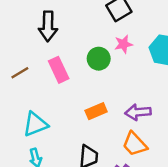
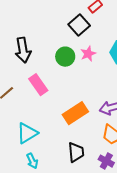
green circle: (99, 59) -> (65, 57), moved
orange rectangle: (96, 111) -> (75, 113), size x1.4

